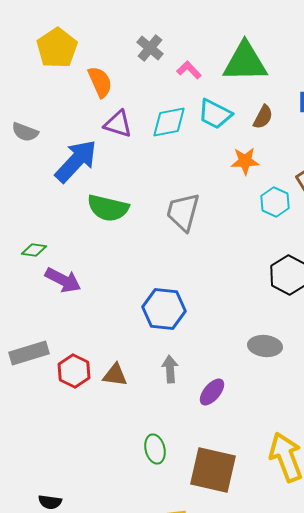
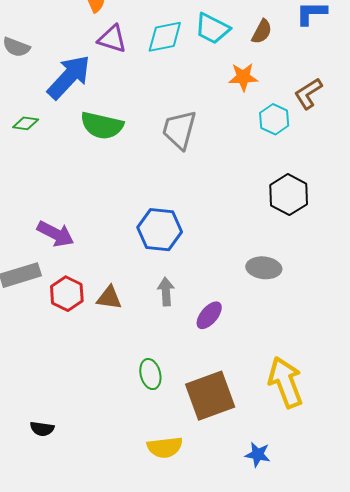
green diamond: (34, 250) -> (26, 123), moved
purple arrow: (63, 280) -> (55, 234), moved
brown square: (213, 470) -> (210, 396), turned -33

